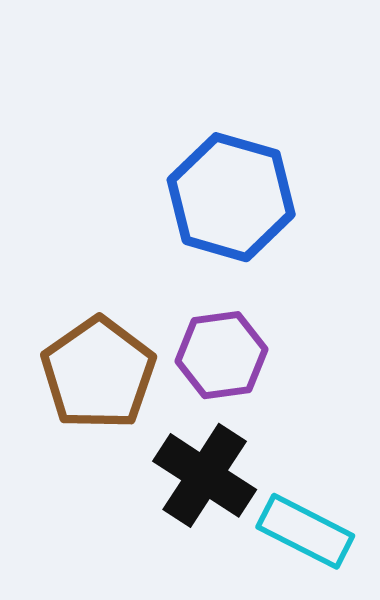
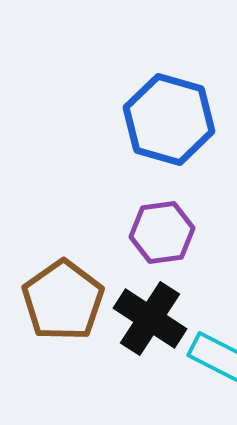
brown pentagon: (98, 373) -> (63, 300), moved

